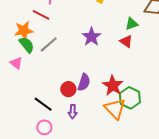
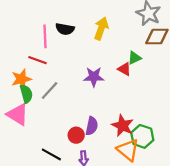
purple star: (91, 37) -> (94, 77), turned -30
red triangle: (126, 41) -> (124, 69), moved
green semicircle: (27, 45) -> (26, 94), turned 30
pink triangle: (16, 63) -> (18, 114), size x1.6

